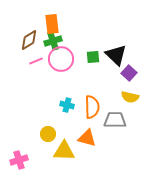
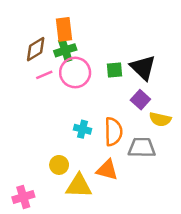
purple square: (129, 73) -> (140, 100), moved

